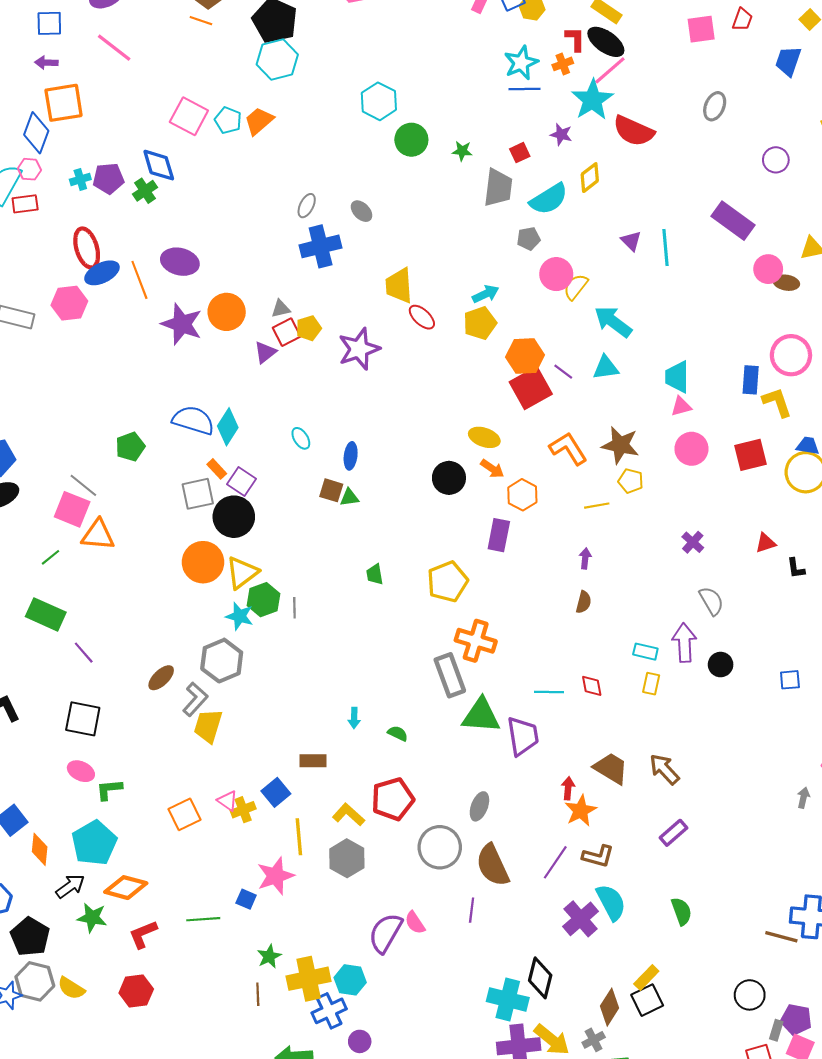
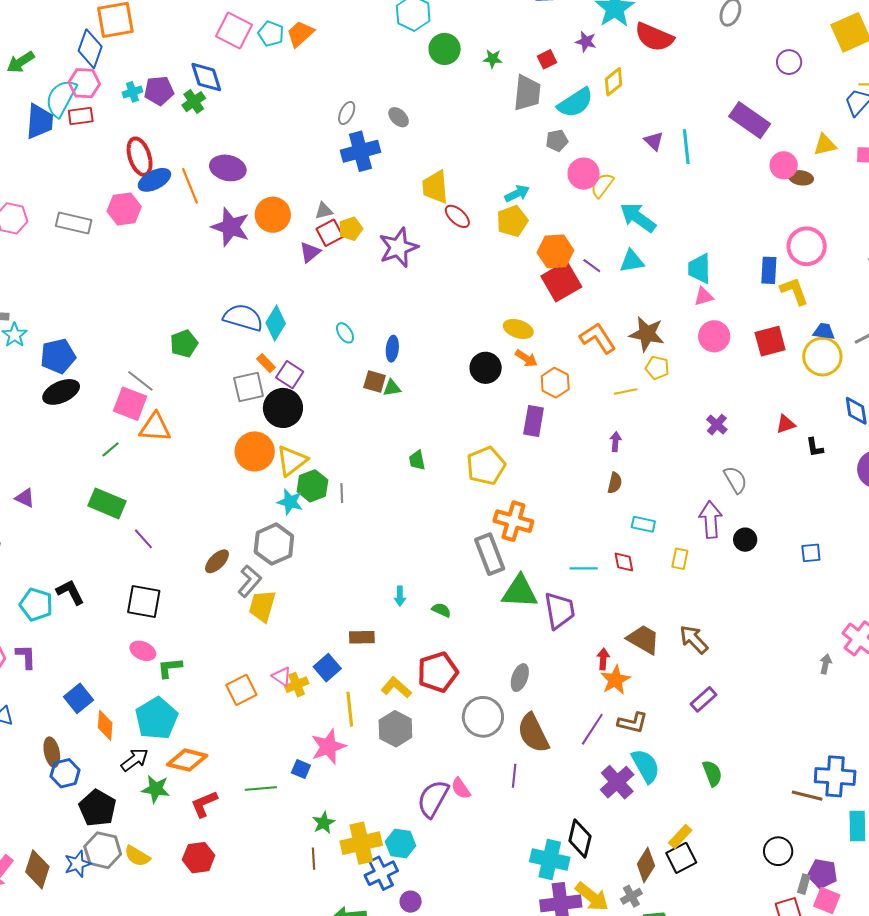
pink hexagon: (29, 169) -> (84, 83), size x1.4
cyan rectangle: (645, 652) -> (643, 524), moved

